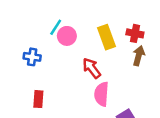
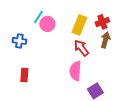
red cross: (135, 33) -> (102, 22), turned -32
yellow rectangle: (106, 37) -> (79, 25), turned 42
red arrow: (92, 68) -> (81, 48), moved

